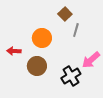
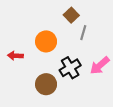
brown circle: (37, 66) -> (46, 84), moved
black cross: (71, 76) -> (70, 68), moved

